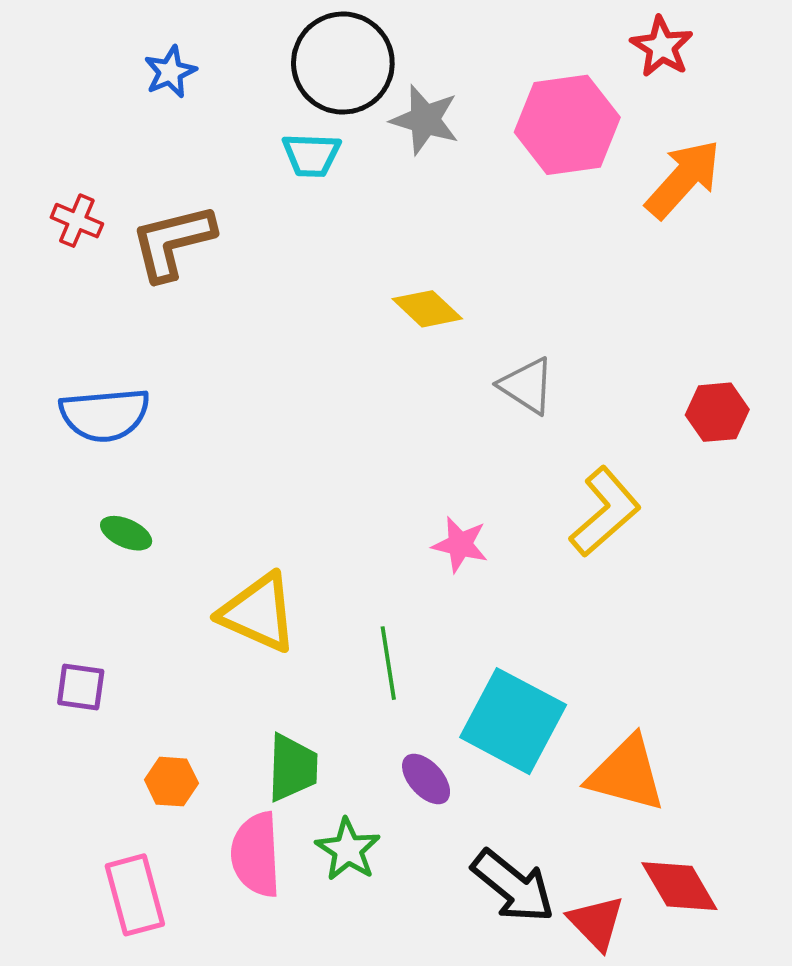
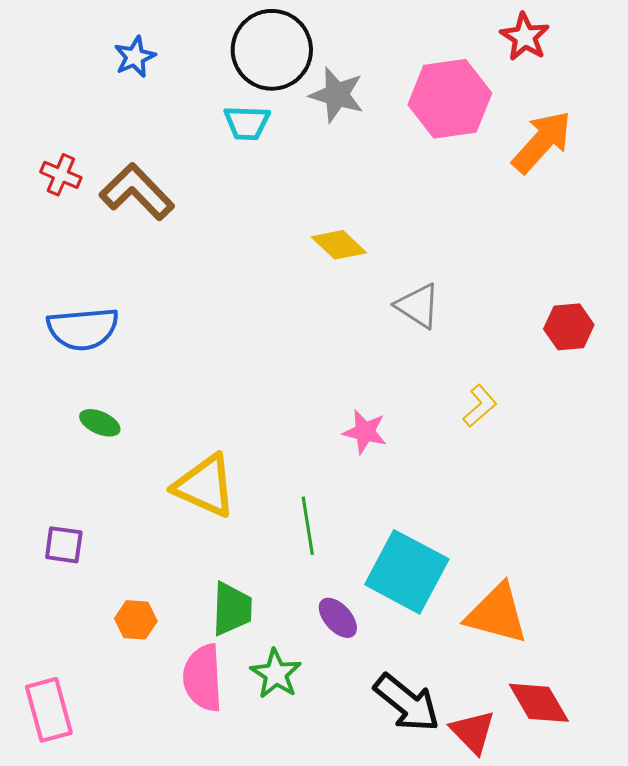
brown L-shape: (173, 242) -> (137, 192), turned 60
yellow L-shape: (605, 512) -> (480, 406), size x0.6
pink rectangle: (135, 895) -> (49, 710), moved

